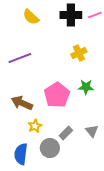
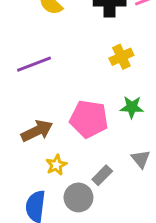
pink pentagon: (57, 95) -> (89, 119), turned -30
brown arrow: (22, 103) -> (37, 131), turned 130
gray triangle: (92, 131) -> (141, 159), moved

